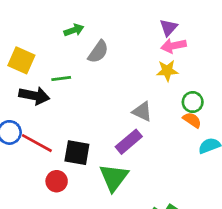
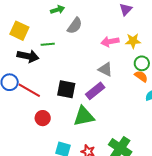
pink arrow: (174, 46) -> (110, 42), moved
yellow star: (167, 71) -> (133, 41), moved
black square: (77, 153) -> (66, 89), moved
green triangle: (114, 177) -> (84, 116), turned 40

